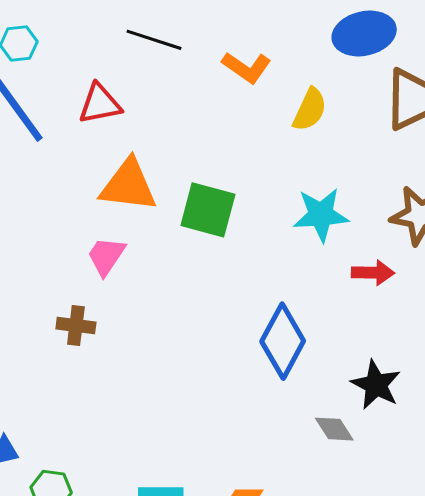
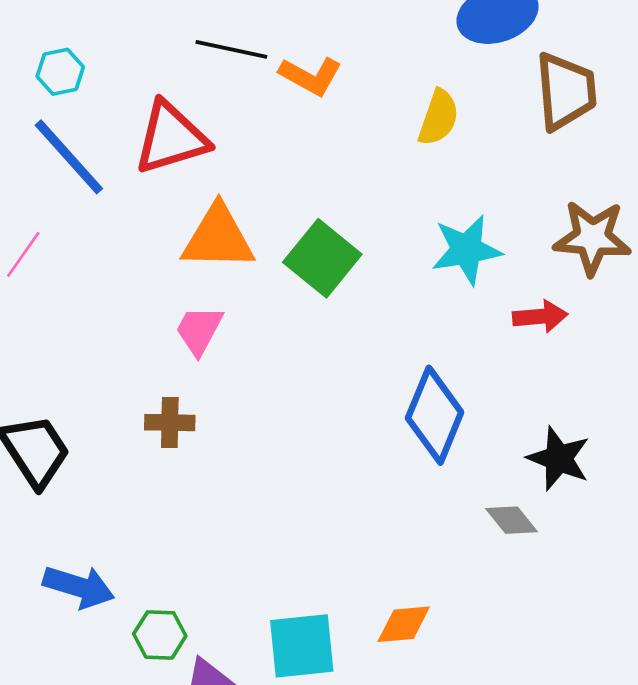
orange L-shape: (246, 67) -> (311, 76), moved
red triangle: (100, 104) -> (171, 138), size x1.4
green square: (208, 210) -> (322, 258), turned 30

